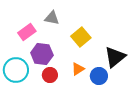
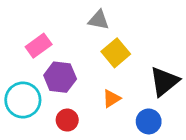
gray triangle: (52, 18) -> (99, 20), moved
red circle: (50, 75) -> (67, 120), moved
blue circle: (99, 76) -> (149, 121), moved

